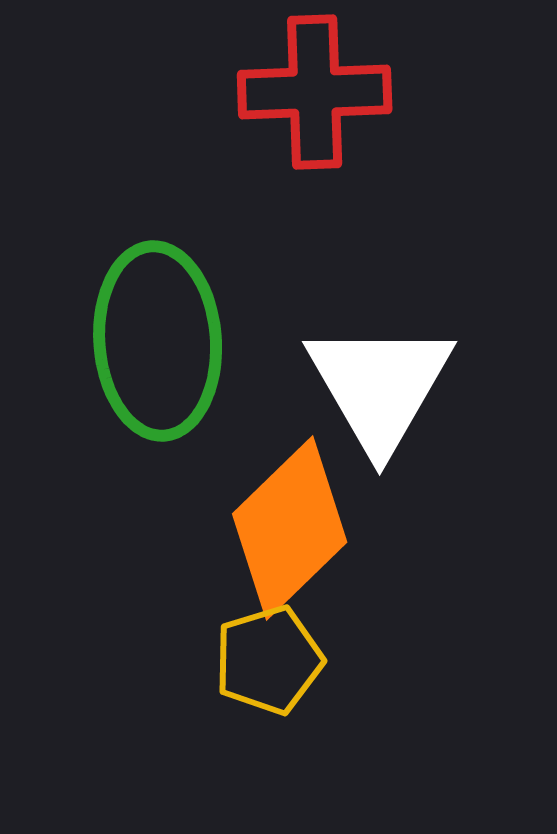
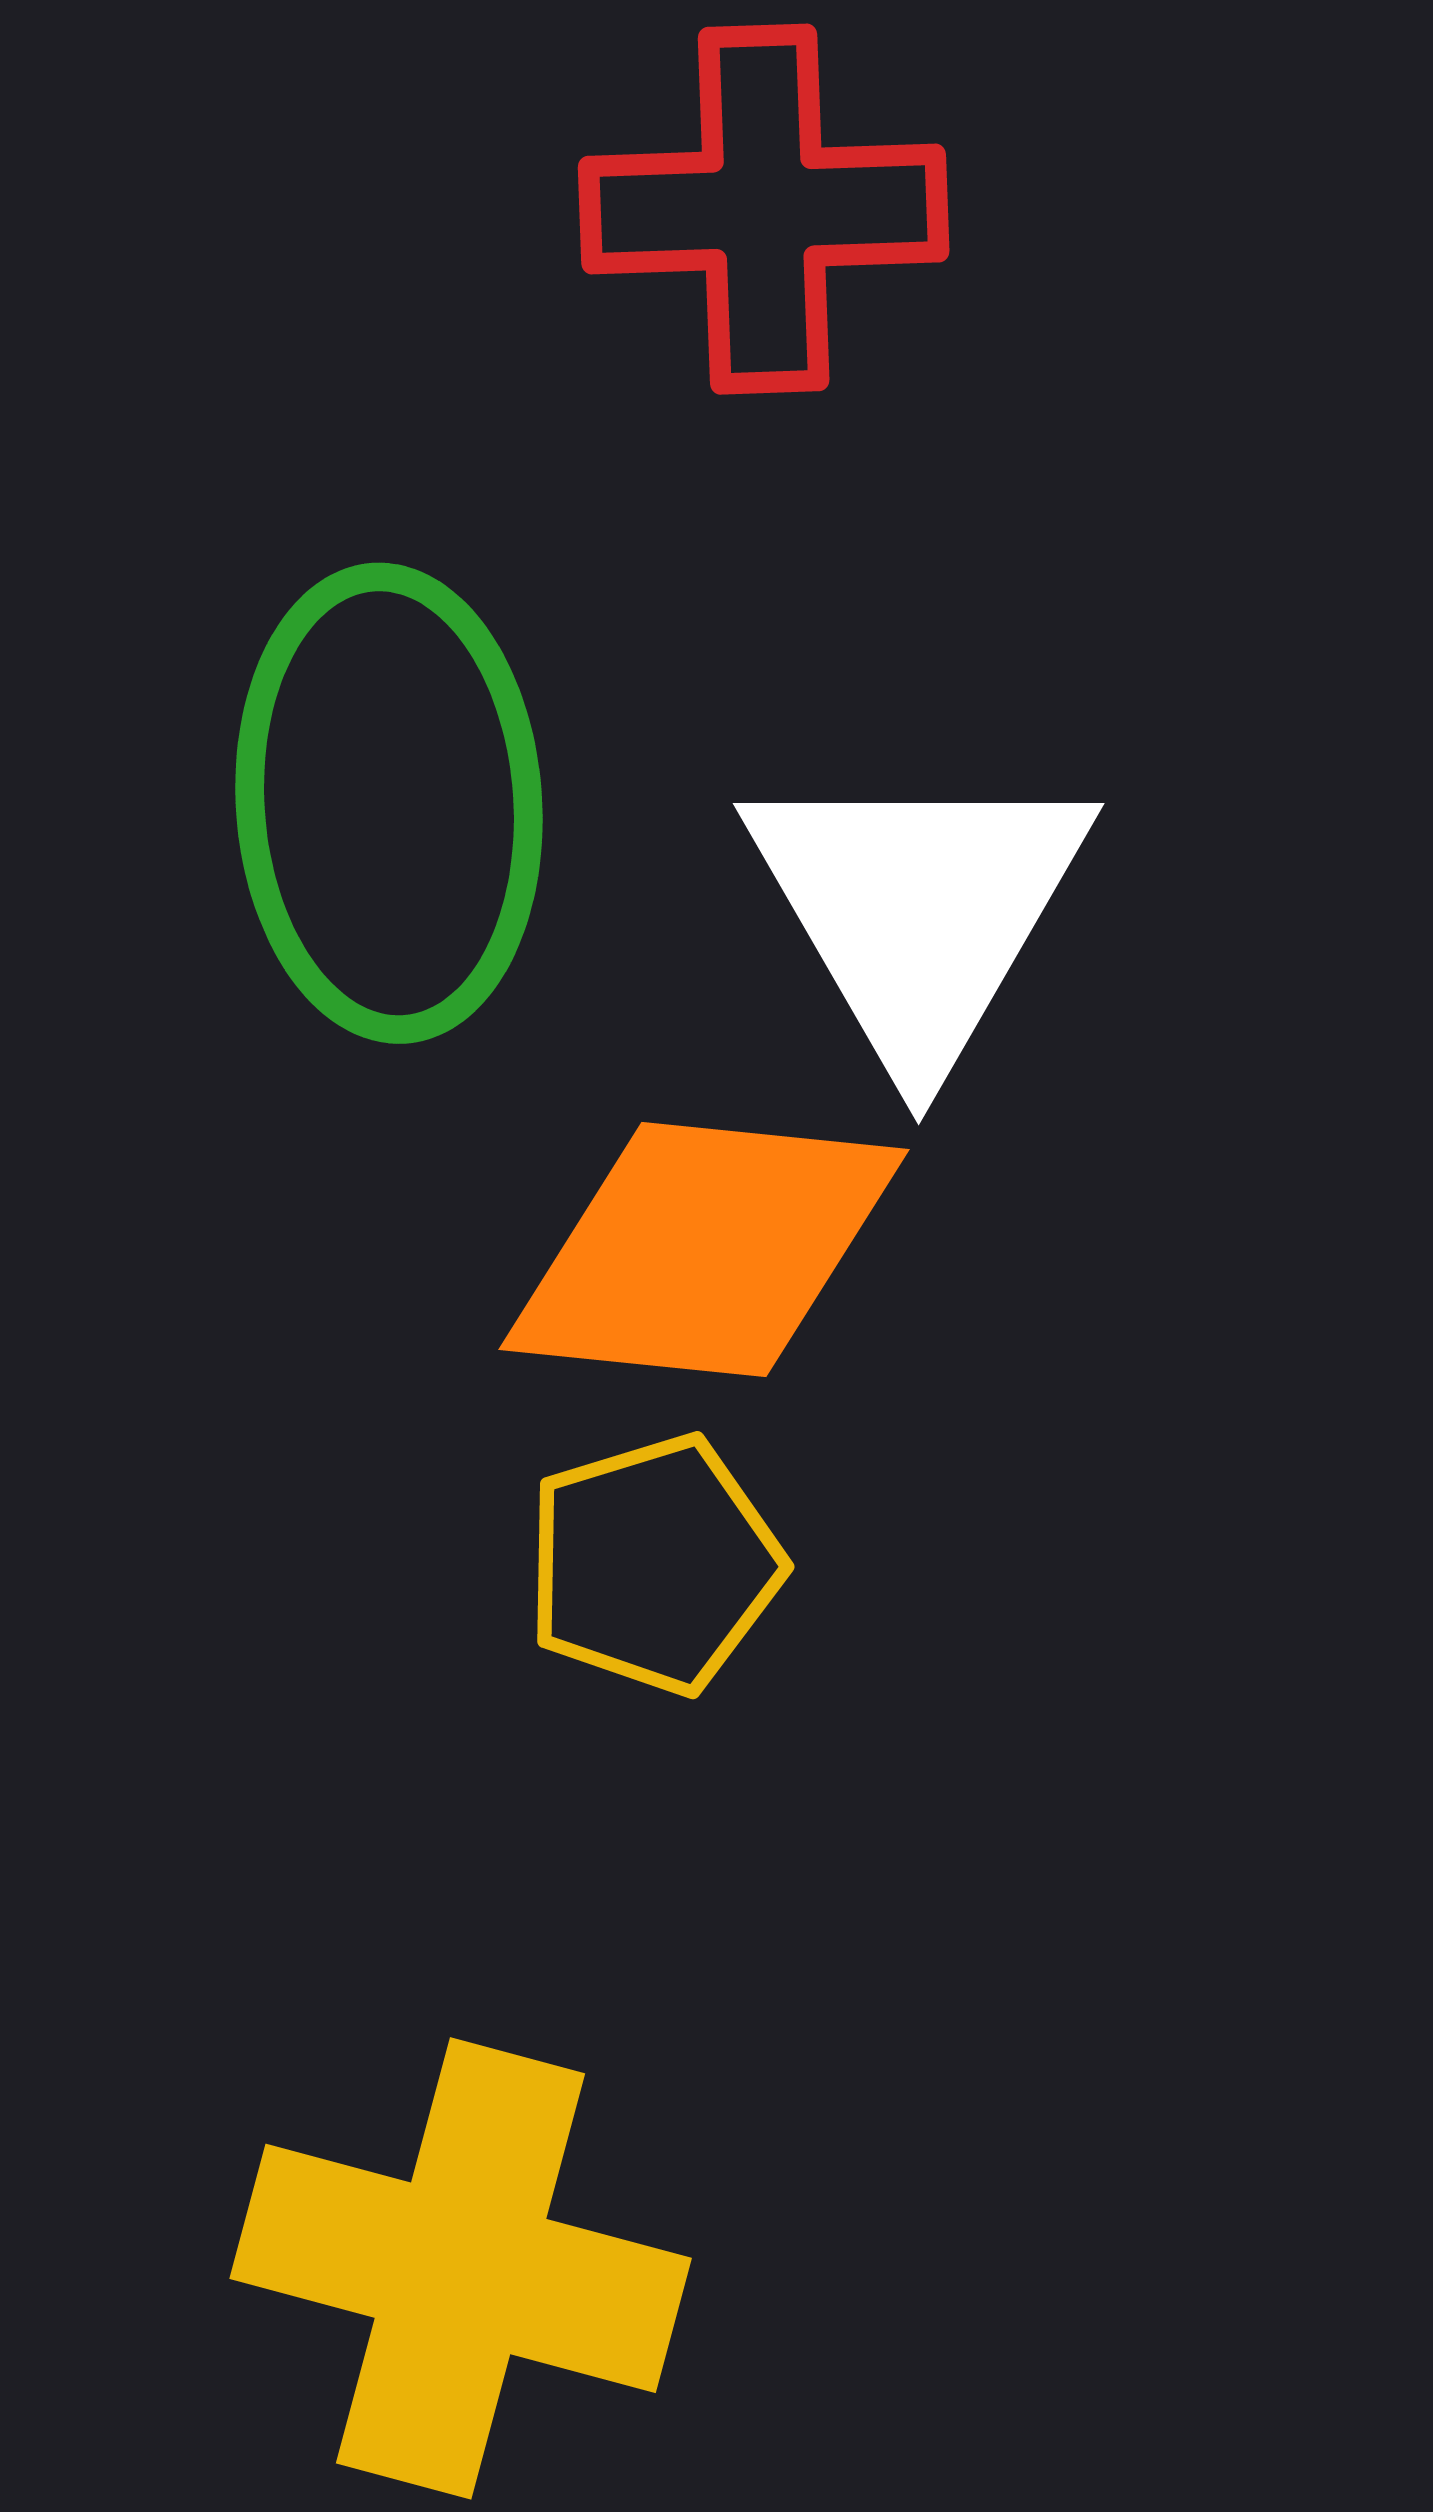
orange diamond: (290, 528) -> (704, 1249), turned 50

